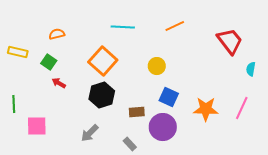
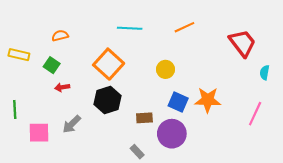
red arrow: (59, 83) -> (62, 87), turned -40
orange star: (206, 109) -> (208, 100), moved
gray arrow: (90, 133) -> (72, 124), moved

